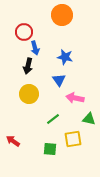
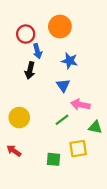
orange circle: (62, 15) -> (60, 27), moved
yellow circle: (29, 94) -> (19, 118), moved
green line: (53, 119) -> (62, 120), moved

